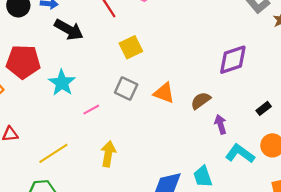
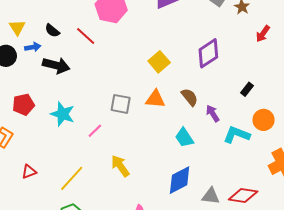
yellow square: (131, 47) -> (159, 62), moved
red pentagon: (23, 62) -> (23, 105), size x0.7
brown semicircle: (201, 101) -> (190, 97), turned 102
yellow arrow: (108, 154) -> (120, 166), turned -30
cyan trapezoid: (203, 177) -> (184, 138), moved

